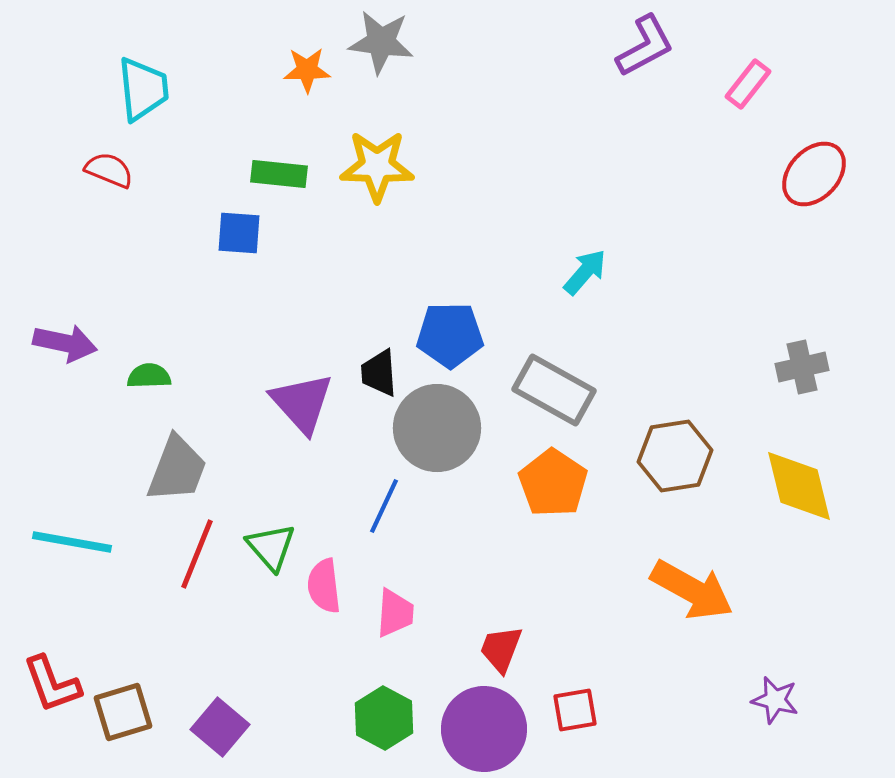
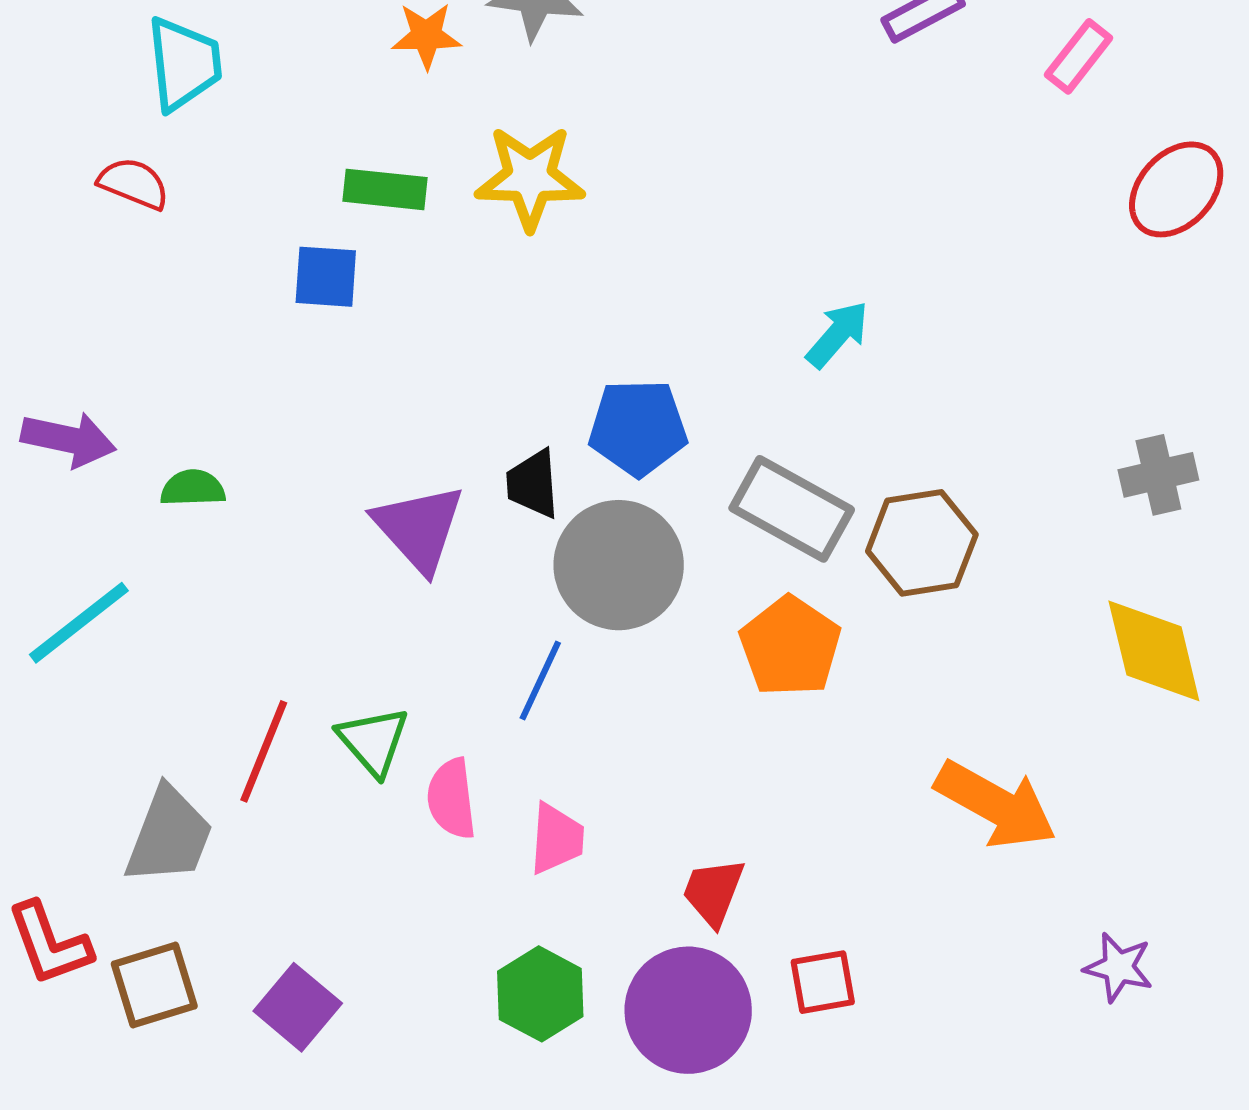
brown hexagon: (675, 456) -> (922, 543), moved
gray trapezoid: (177, 469) -> (169, 836), moved
cyan line: (72, 542) -> (79, 623), moved, turned -48

